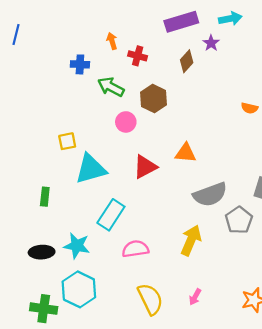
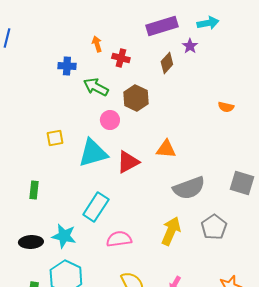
cyan triangle: (91, 169) -> (93, 153), moved
gray pentagon: (239, 220) -> (214, 227), moved

